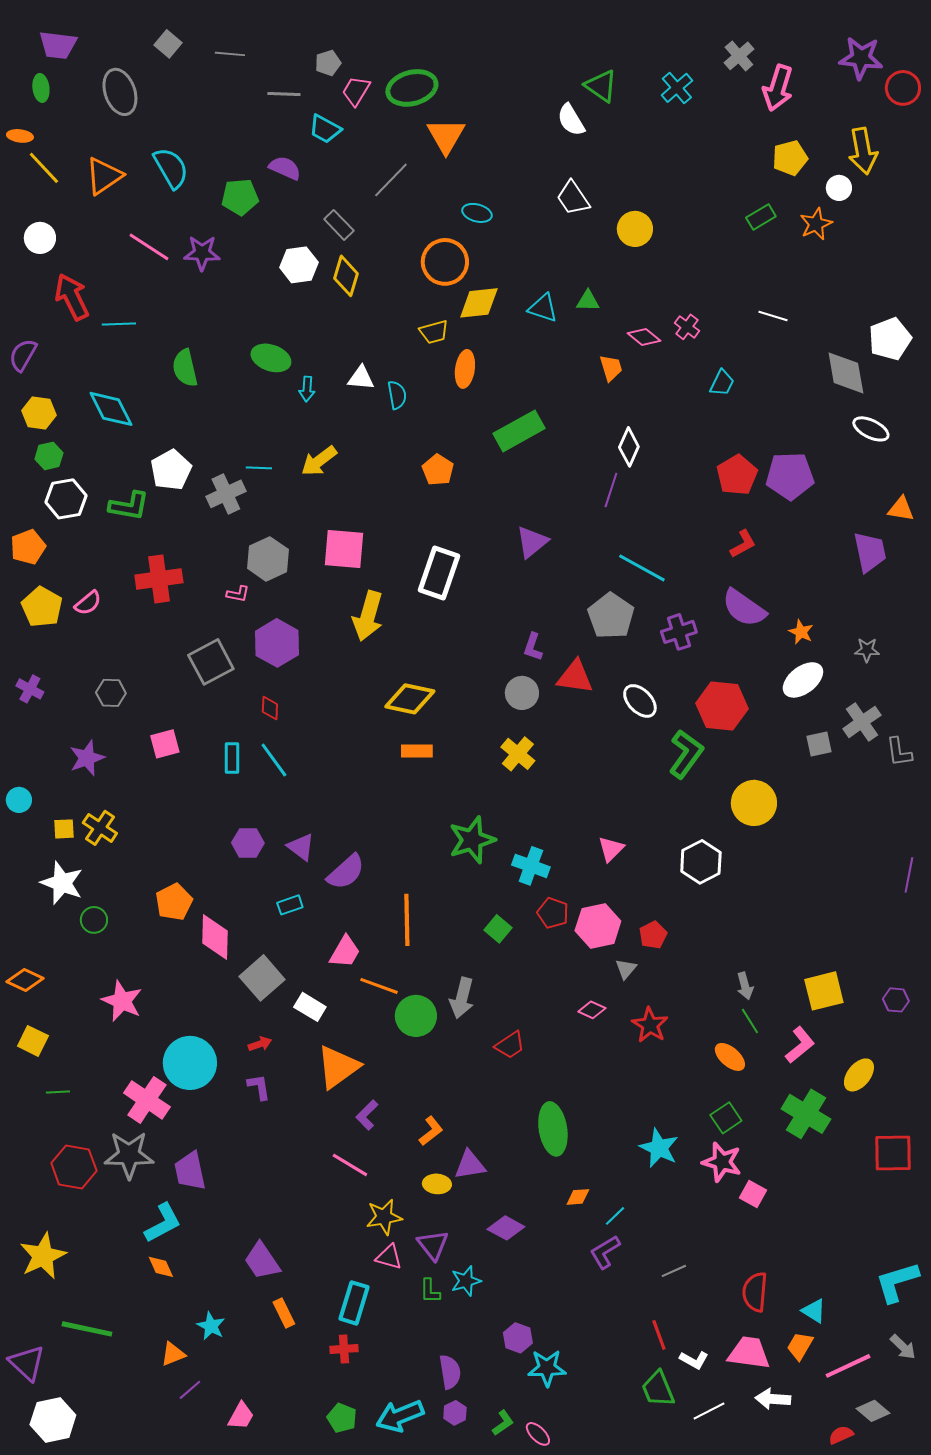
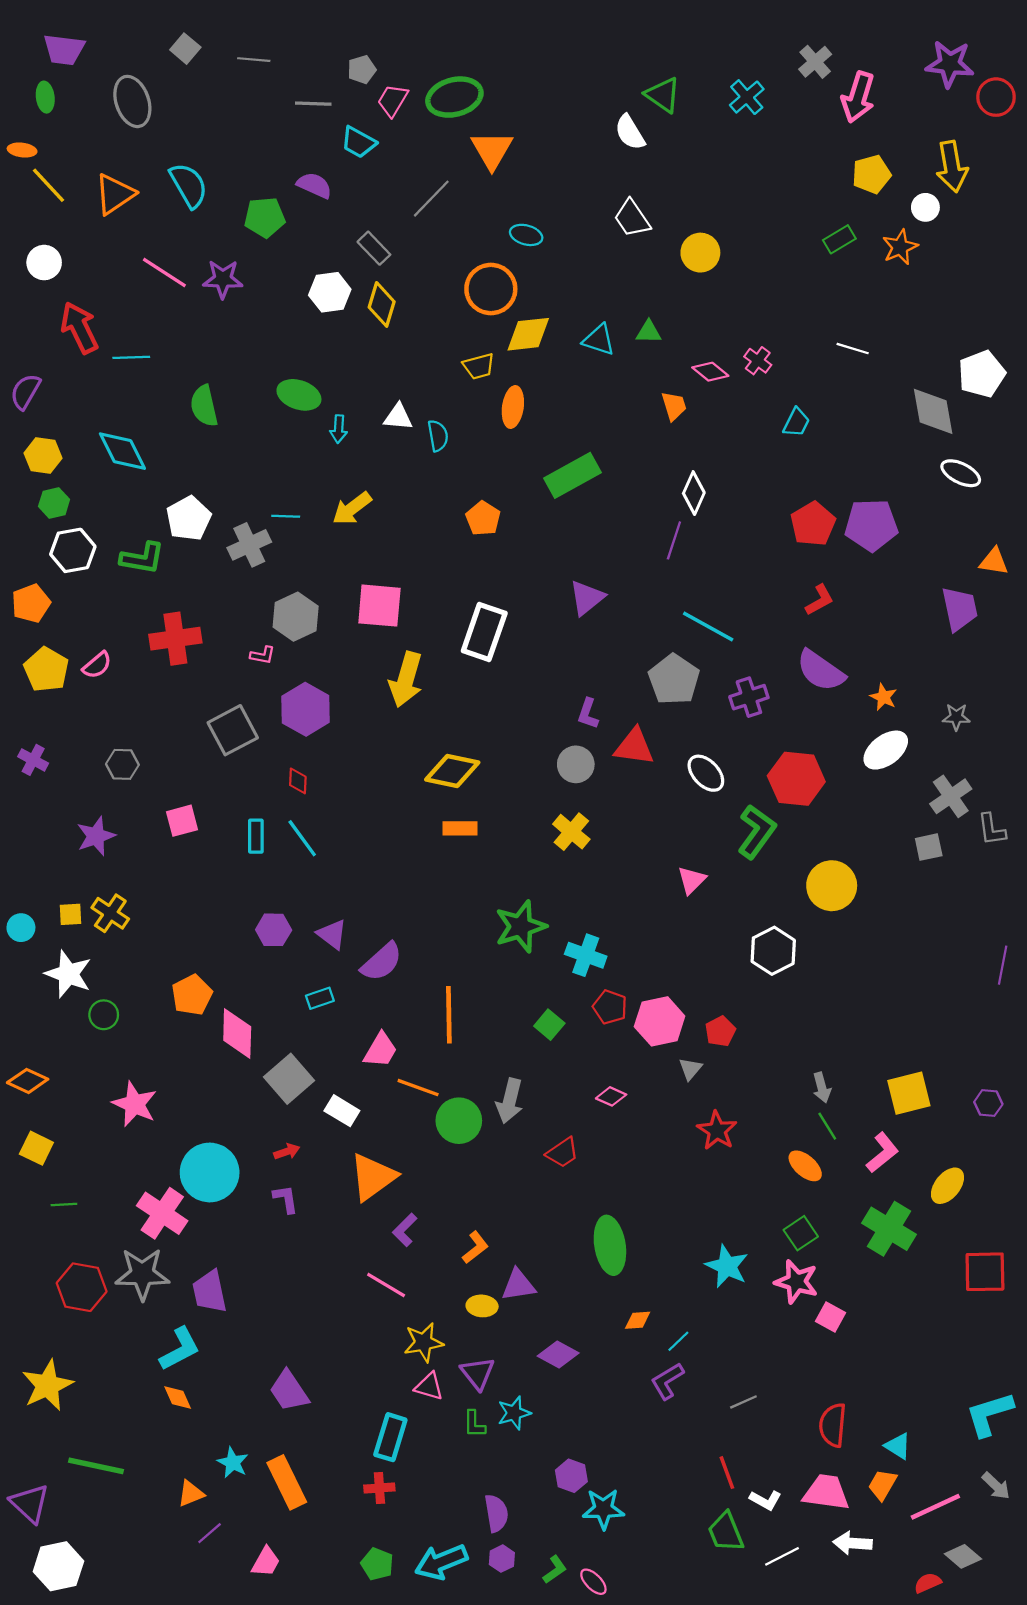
gray square: (819, 744) -> (929, 847), moved
cyan circle: (19, 800) -> (21, 928), moved
pink triangle: (611, 849) -> (692, 880), moved
pink diamond: (592, 1010) -> (611, 1096), moved
orange rectangle: (284, 1313) -> (287, 1482), moved, size x1.6

